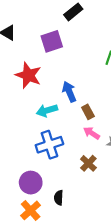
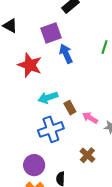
blue arrow: (69, 92) -> (66, 54), moved
brown rectangle: (88, 112) -> (70, 108), moved
brown cross: (88, 163) -> (87, 155), moved

